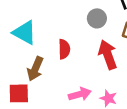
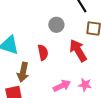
gray circle: (97, 18) -> (56, 25), moved

